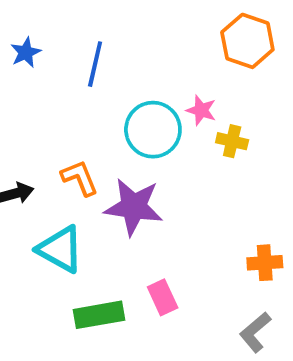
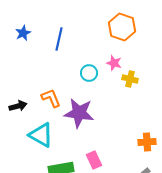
orange hexagon: (247, 41) -> (122, 27), moved
cyan circle: (153, 130) -> (89, 73), size x0.6

